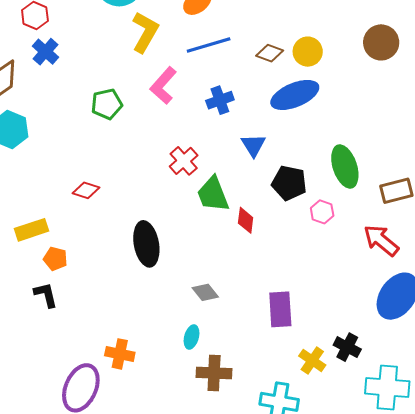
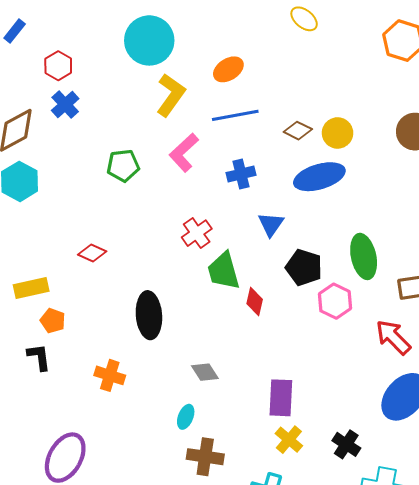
pink hexagon: (322, 212) -> (335, 301), size x1.4
orange cross: (120, 354) -> (110, 375), moved
yellow cross: (312, 361) -> (289, 440), moved

